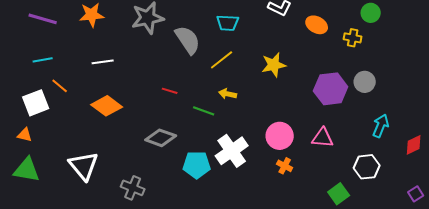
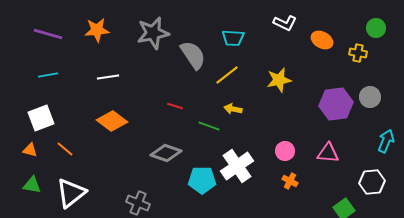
orange line: (60, 86) -> (65, 149), moved
pink circle: (280, 136) -> (285, 151), size x0.7
white triangle: (84, 166) -> (71, 193), moved, turned 32
green triangle: (27, 170) -> (32, 185), size x0.7

